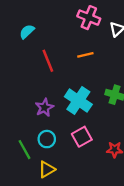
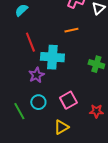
red line: (48, 61) -> (30, 42), moved
cyan cross: (78, 101) -> (52, 57), moved, turned -30
yellow triangle: (47, 169) -> (61, 127), moved

